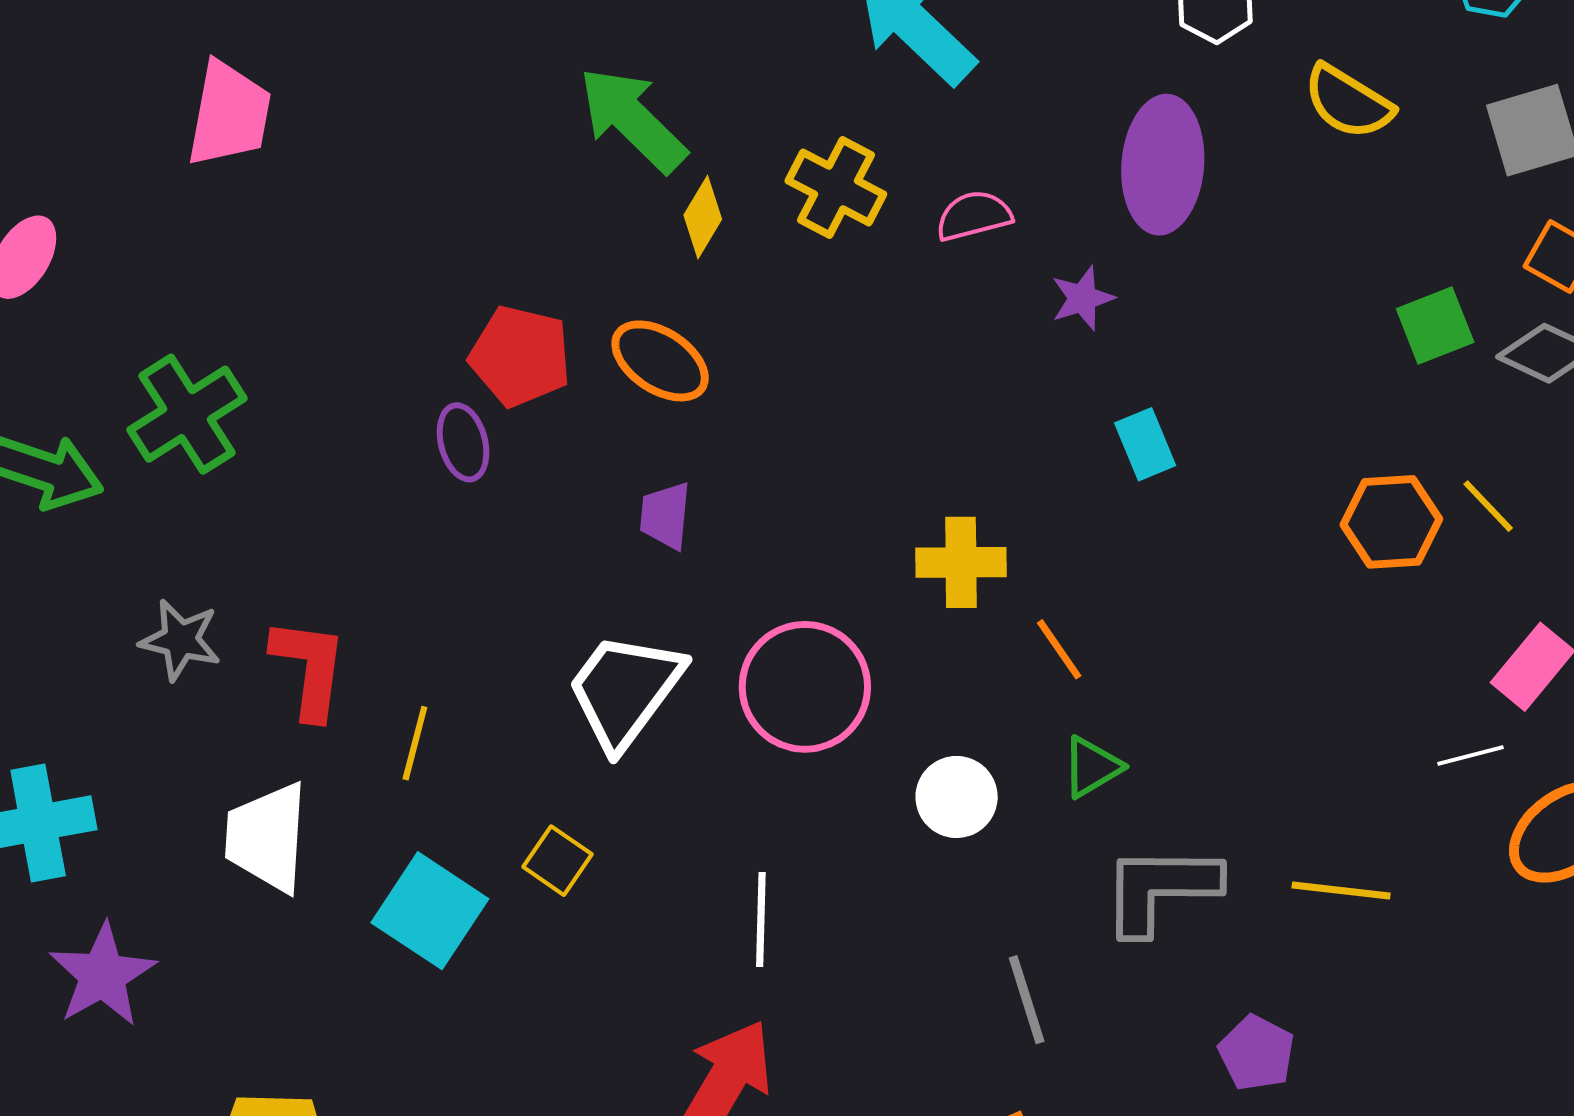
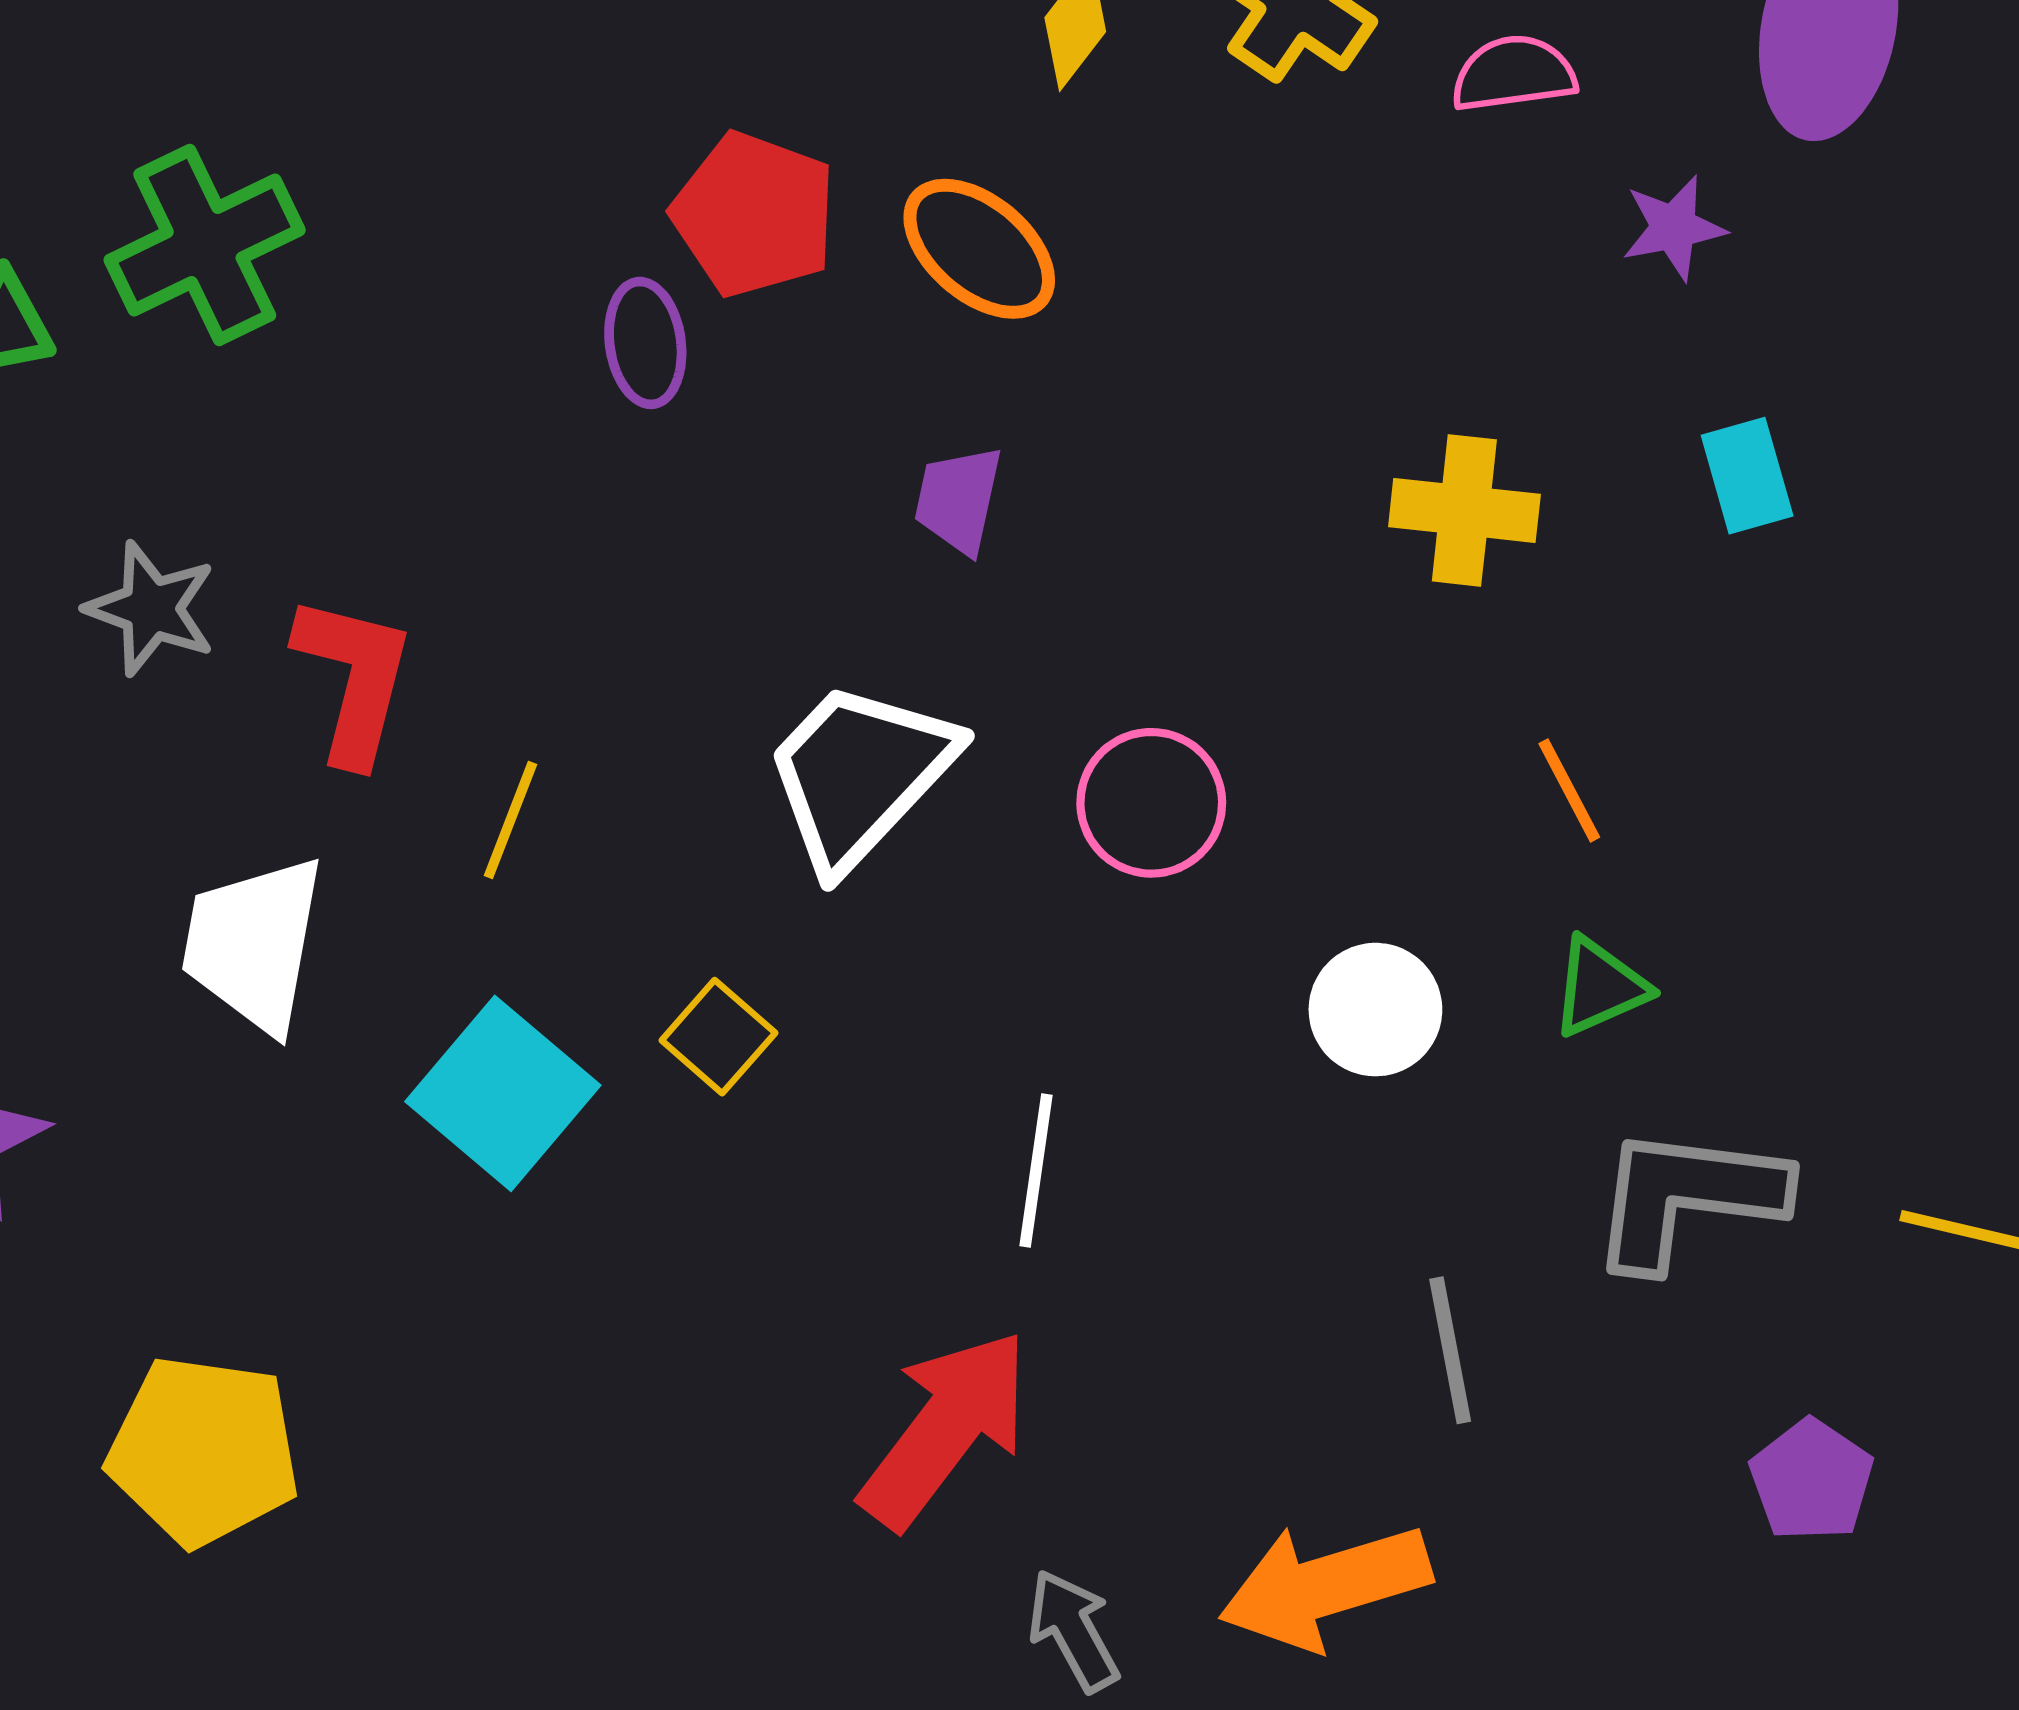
yellow cross: (961, 562) -> (1464, 510), moved
pink circle: (805, 687) -> (1151, 803), size x0.7

